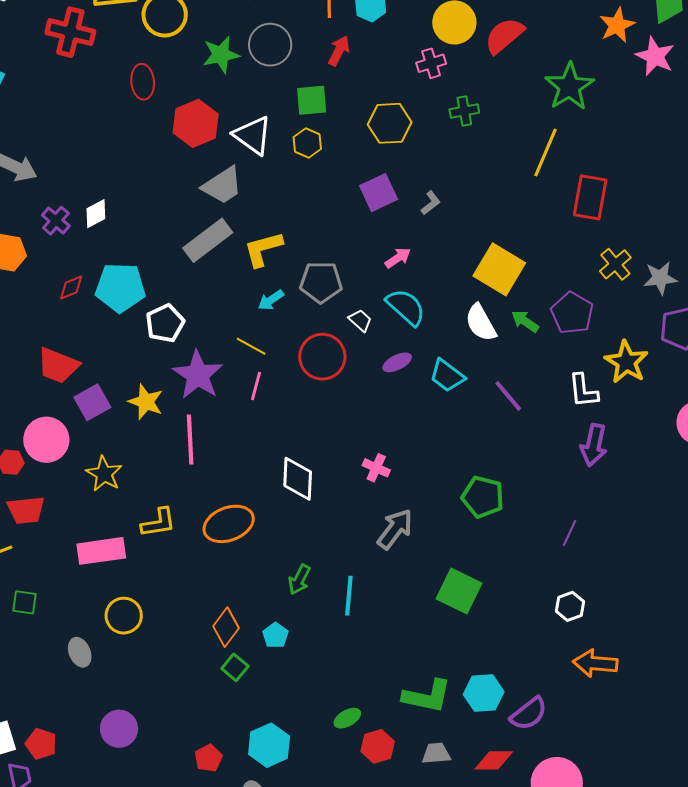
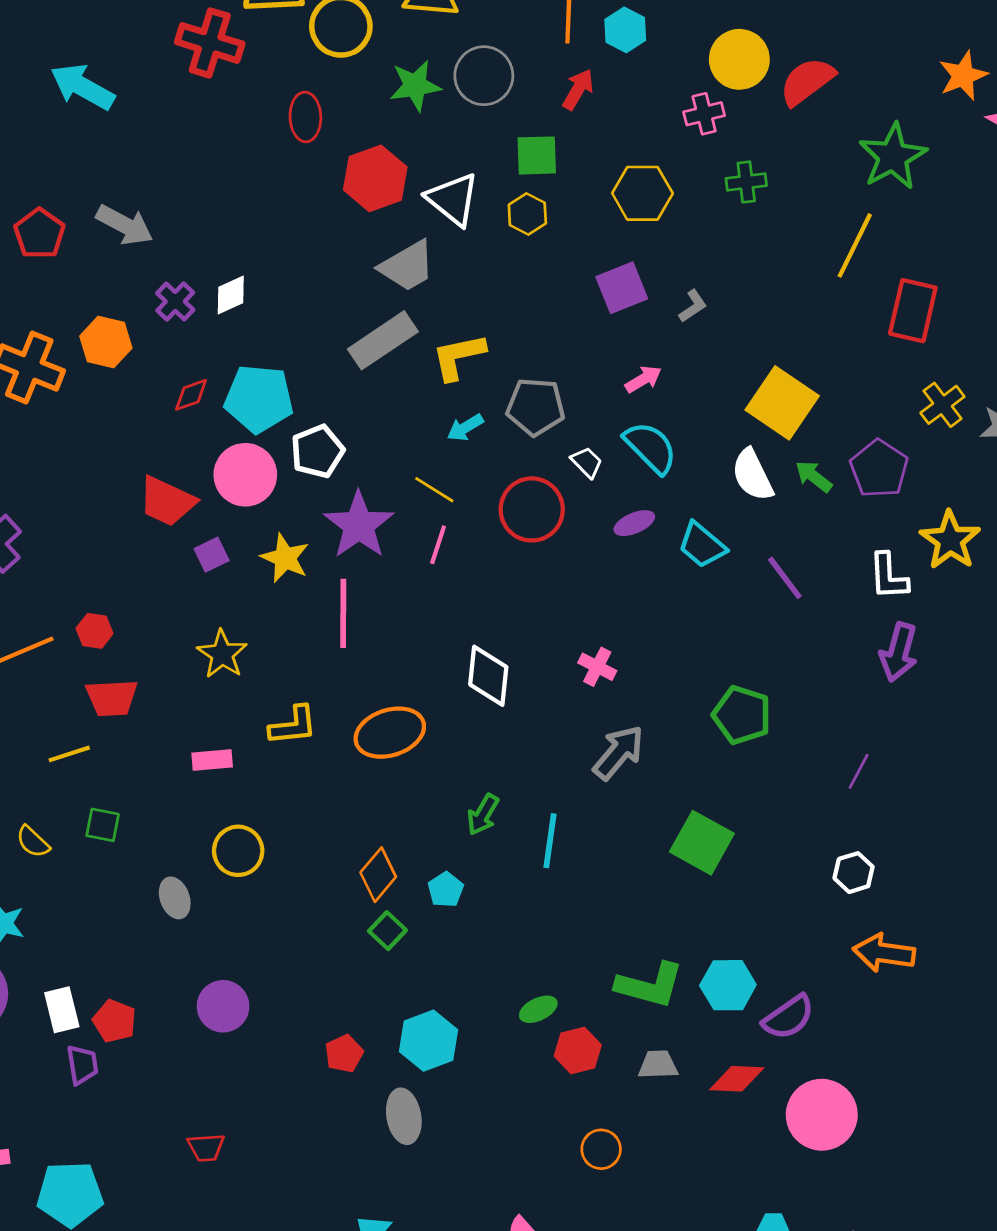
purple square: (92, 402) -> (212, 555), size x0.7
pink circle: (46, 440) -> (245, 475), moved
pink rectangle: (101, 551) -> (212, 760), size x0.6

